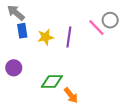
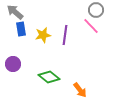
gray circle: (110, 20) -> (96, 10), moved
green diamond: (52, 82) -> (49, 77), turned 40
orange arrow: (71, 95) -> (80, 90), moved

